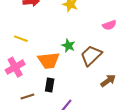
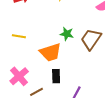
pink cross: (15, 67) -> (19, 76), moved

